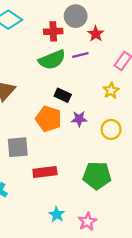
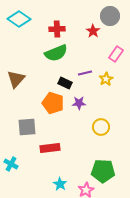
gray circle: (76, 16) -> (110, 16), moved
purple line: (80, 55) -> (85, 73), moved
yellow circle: (111, 129) -> (101, 127), moved
green pentagon: (97, 175) -> (103, 171), moved

